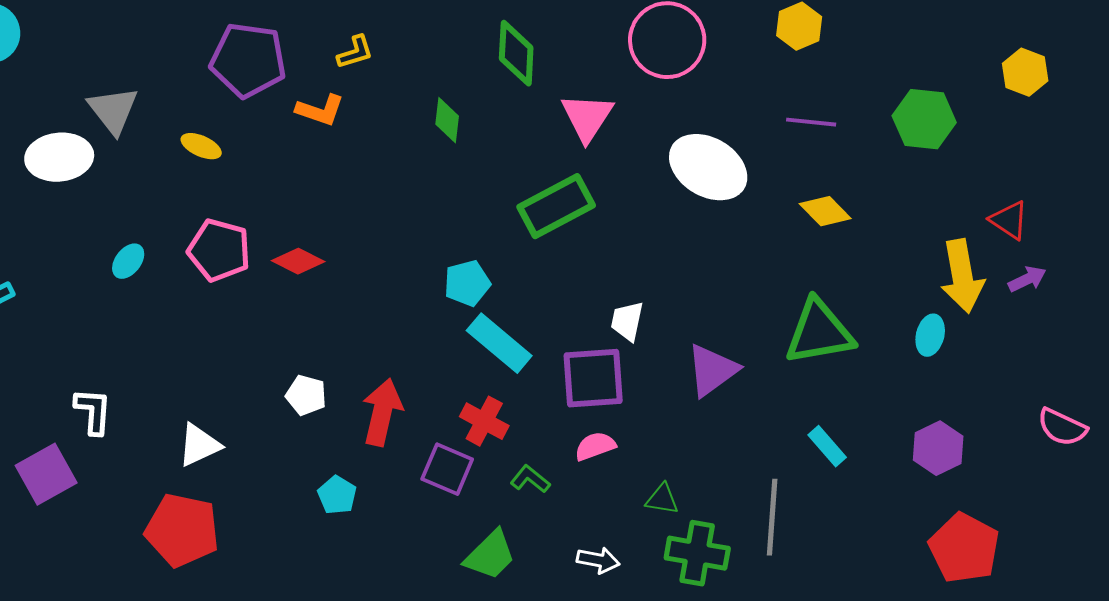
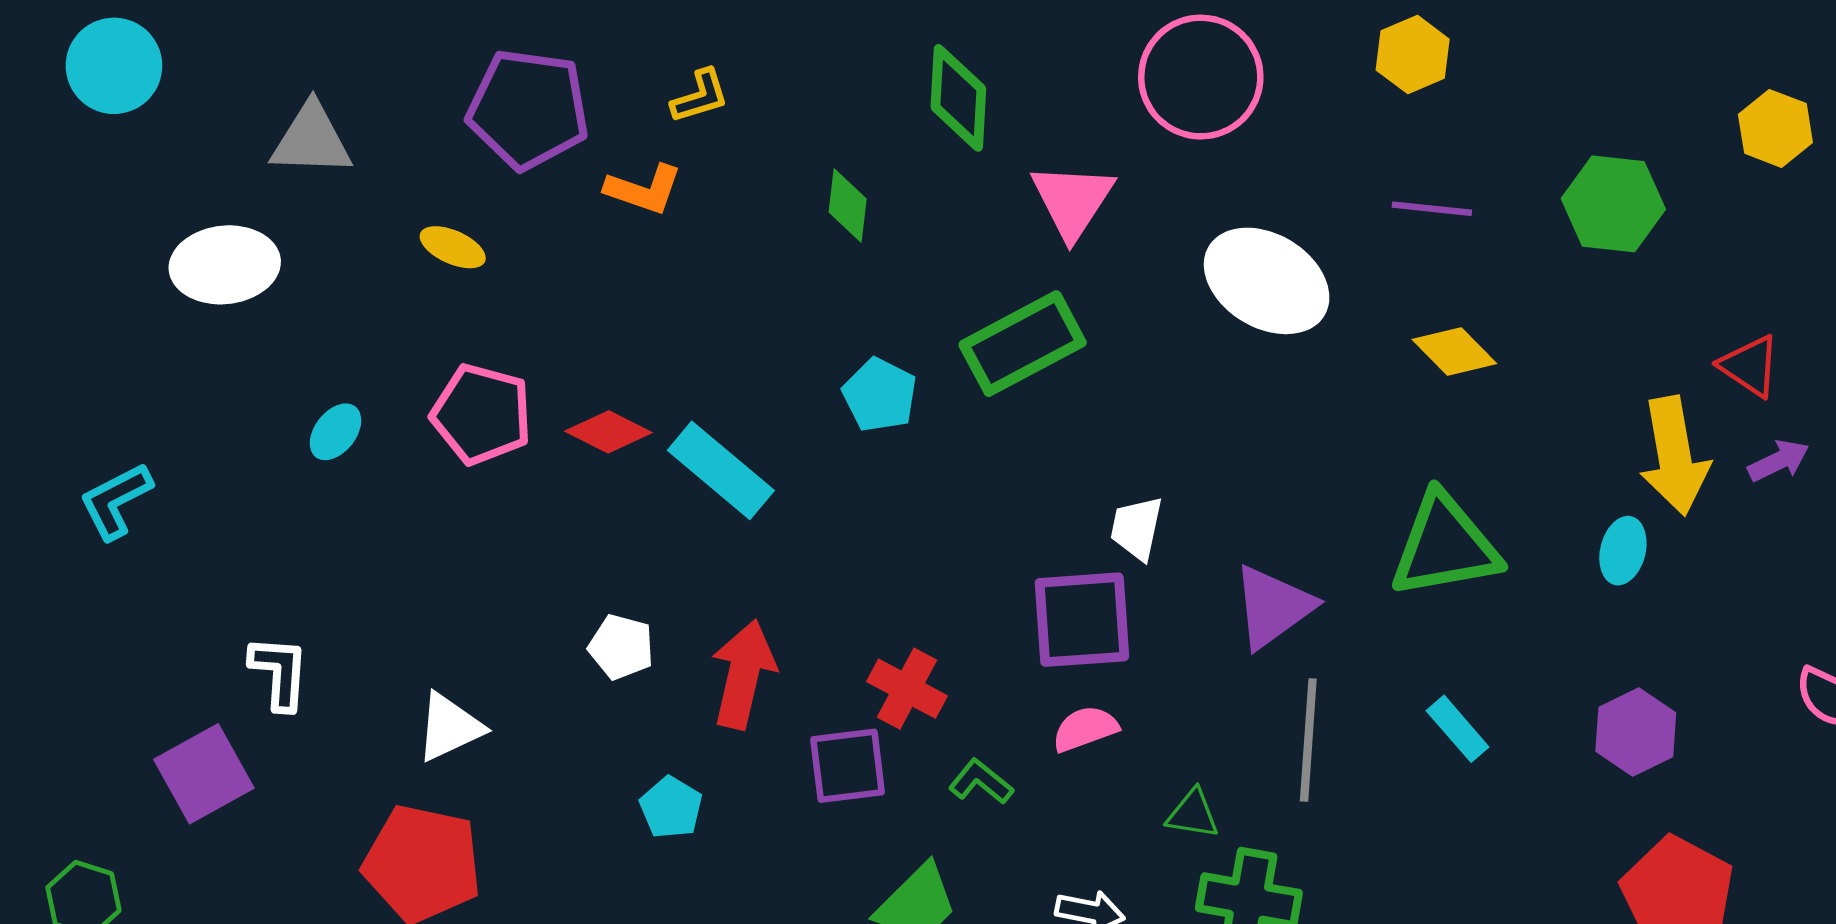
gray triangle: (113, 110) -> (311, 140), moved, turned -50
cyan pentagon: (467, 283) -> (880, 395), moved, turned -30
cyan rectangle: (499, 343) -> (721, 470), moved
purple square: (447, 469) -> (848, 766), turned -30
gray line: (772, 517) -> (1308, 740), moved

